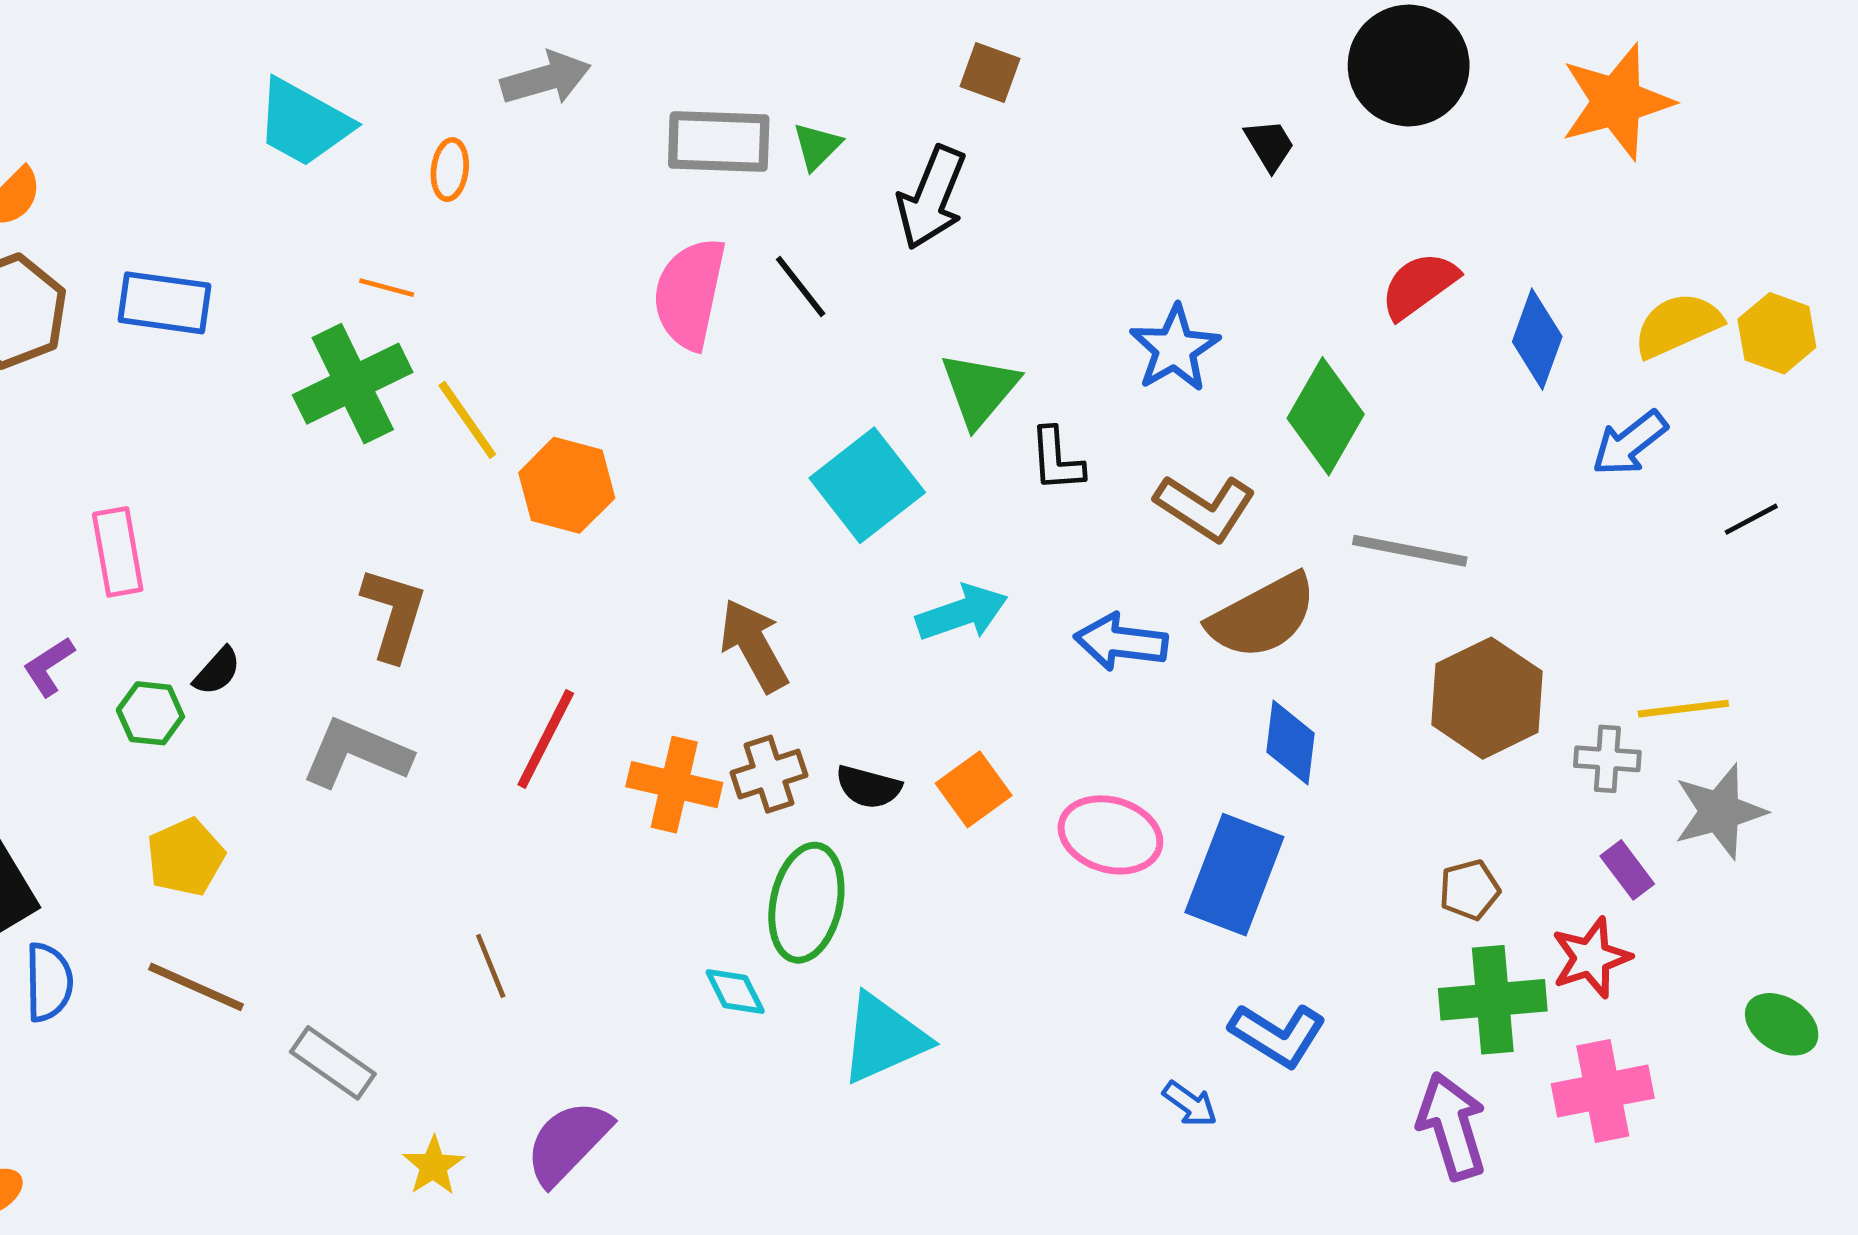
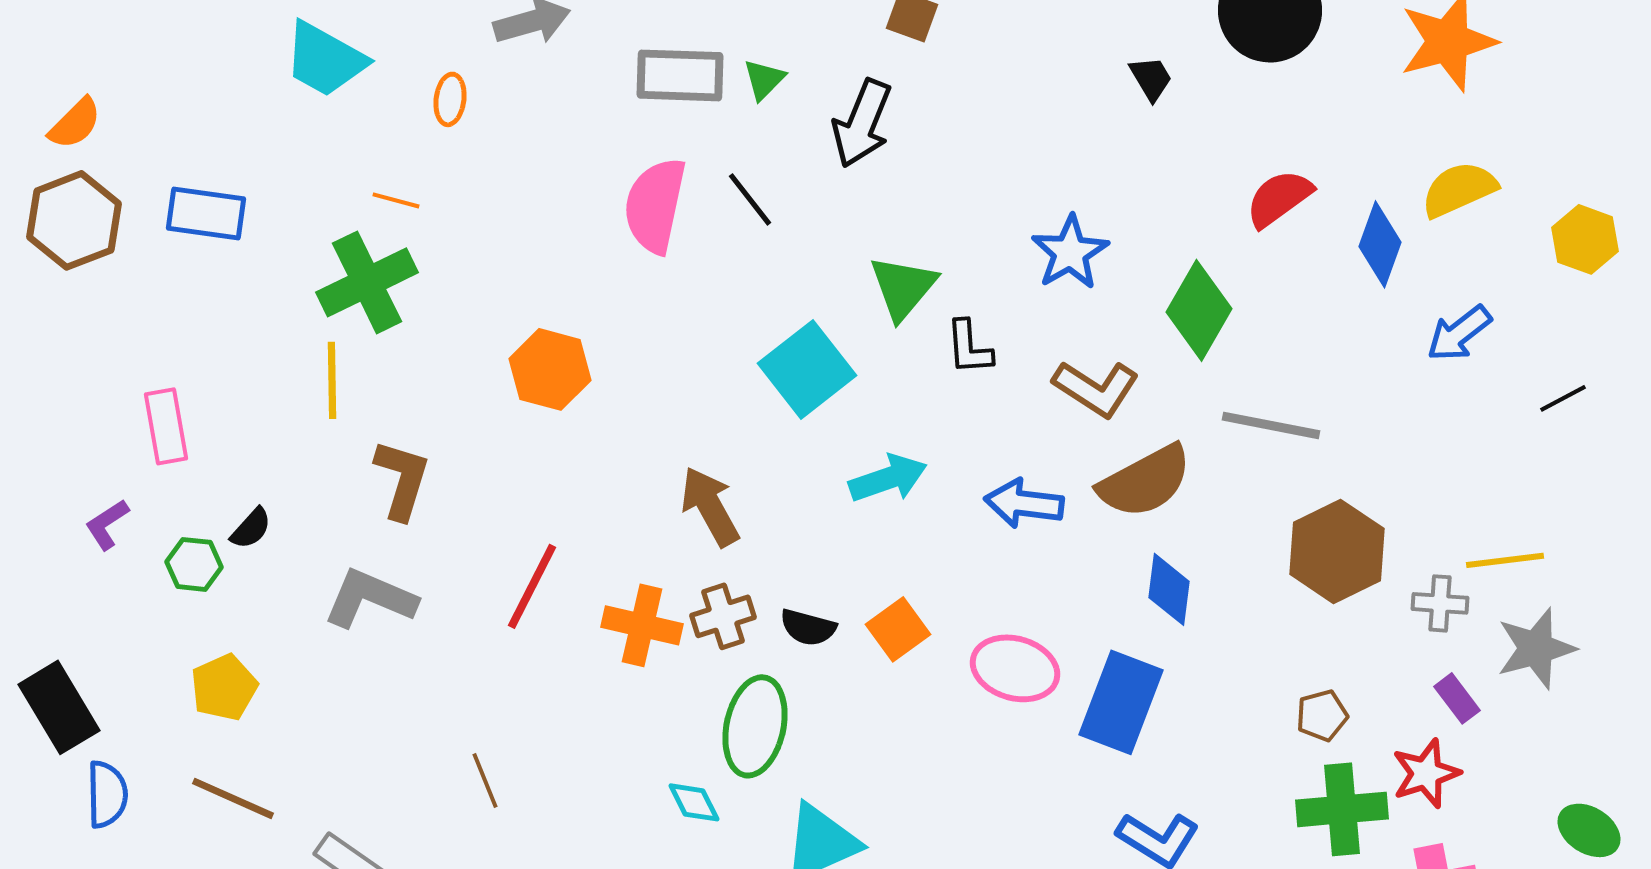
yellow semicircle: (1678, 325) -> (1459, 189), moved
yellow line: (467, 420) -> (332, 380), moved, turned 34

